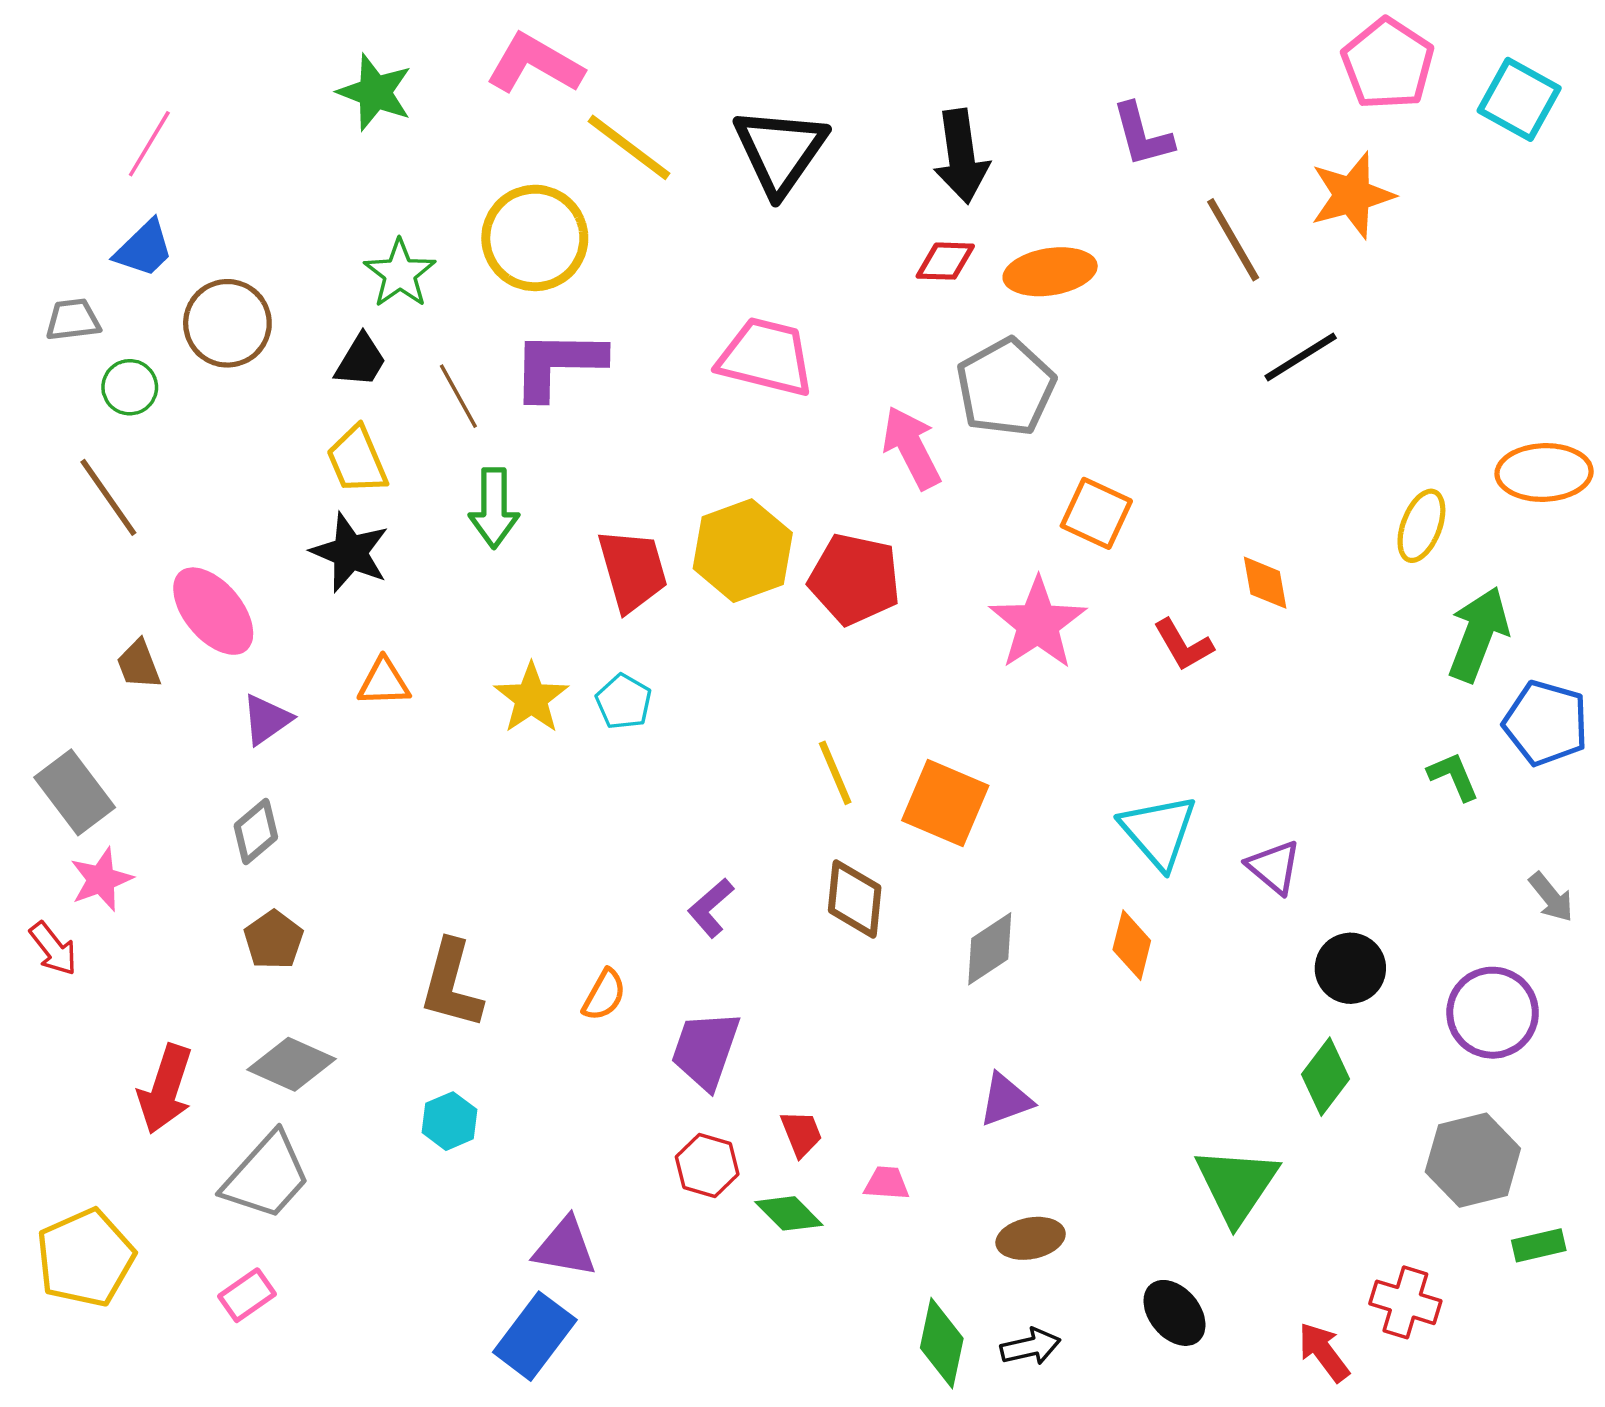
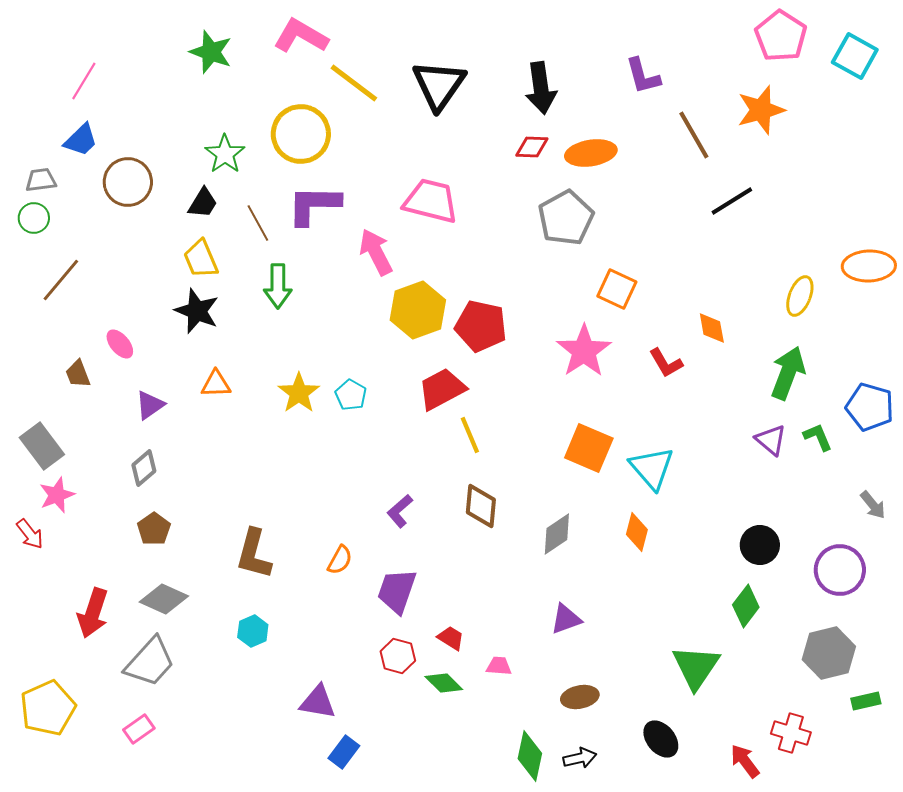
green circle: (130, 387) -> (34, 218), moved
pink arrow: (912, 448) -> (376, 252), moved
brown line: (108, 497) -> (61, 280), turned 75
red trapezoid: (633, 570) -> (442, 389), moved, turned -102
pink ellipse: (213, 611) -> (120, 344), size x0.6
green arrow: (1478, 634) -> (788, 373), moved
orange square: (945, 803) -> (589, 448), moved
purple triangle: (1274, 867) -> (771, 440), moved
red trapezoid: (801, 1133) -> (451, 638), turned -36
blue rectangle: (535, 1336) -> (344, 752), moved, size x0.7

